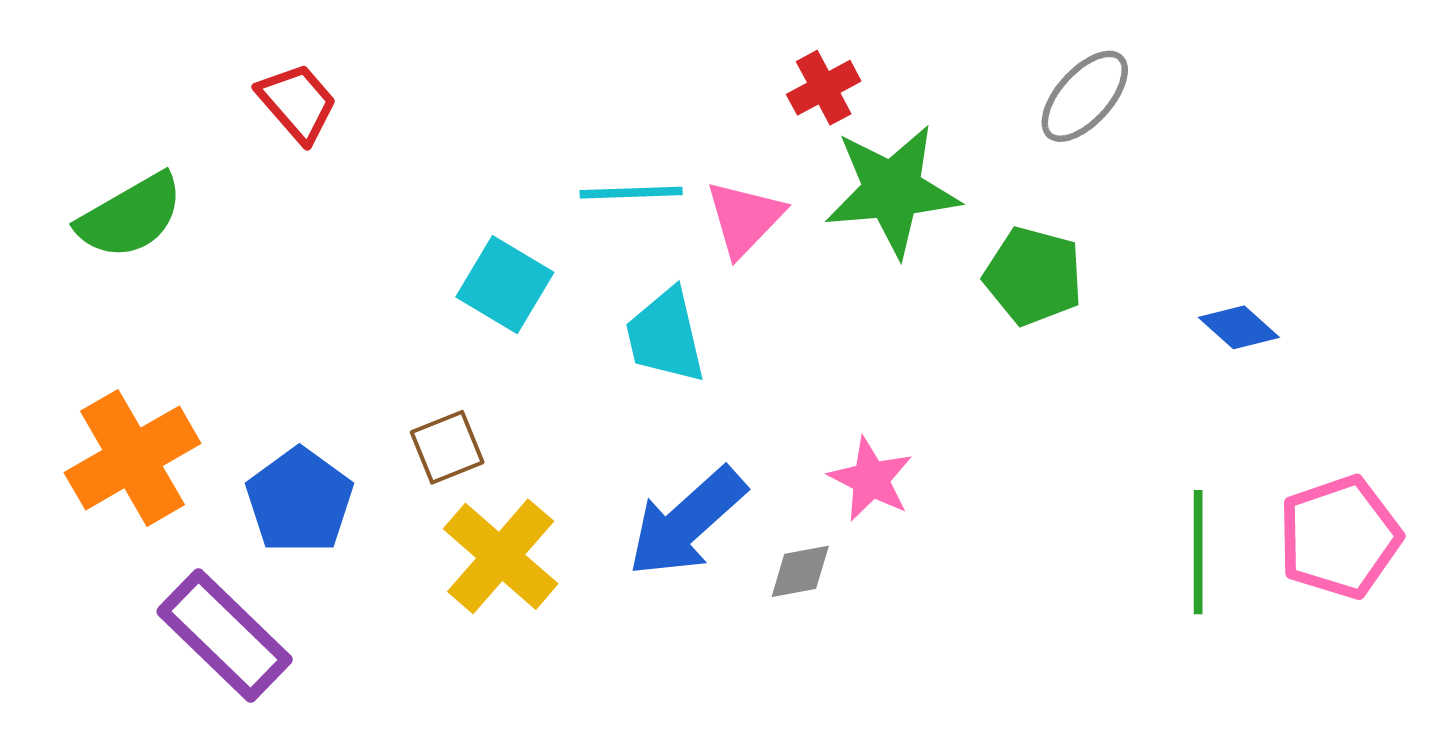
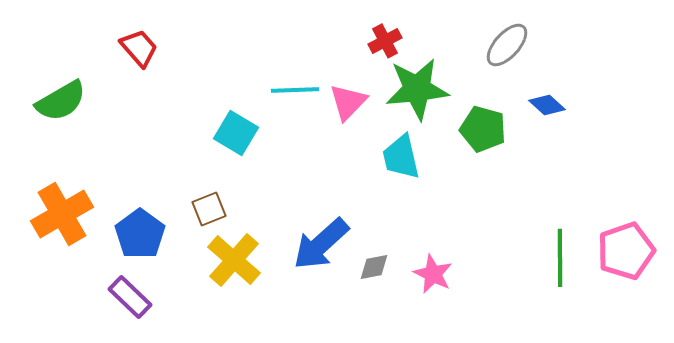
blue diamond: (1239, 327) -> (547, 105), moved
cyan trapezoid: (665, 336) -> (401, 157), moved
pink star: (871, 479) -> (433, 274), moved
purple rectangle: (225, 636) -> (130, 297), moved, size x0.7

